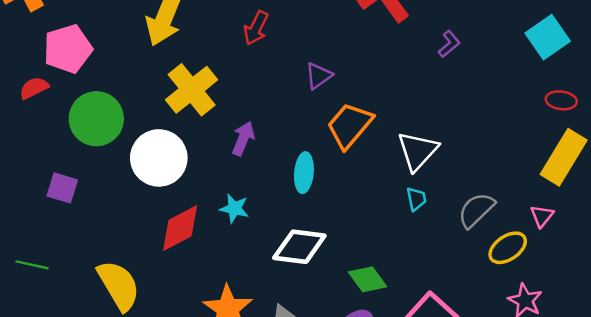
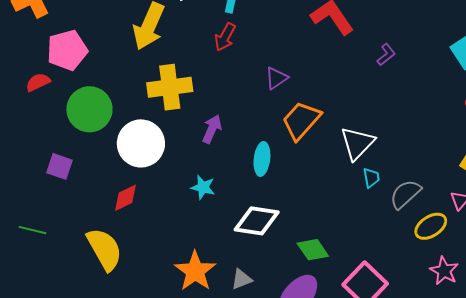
yellow cross: (192, 90) -> (170, 87), turned 30
cyan trapezoid: (416, 199) -> (371, 178), moved
red diamond: (180, 228) -> (126, 198), moved, size x0.7

